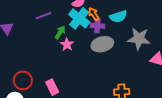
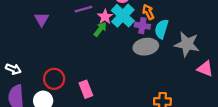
orange arrow: (94, 14) -> (148, 12), moved
cyan semicircle: (118, 16) -> (161, 29), moved, turned 120
pink star: (67, 44) -> (105, 17), moved

